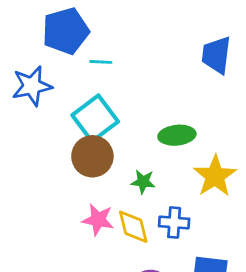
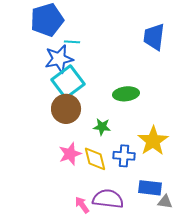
blue star: (32, 86) -> (59, 59), moved
yellow star: (215, 176) -> (153, 141), moved
pink star: (98, 220) -> (70, 154), turned -30

